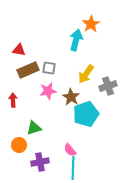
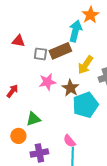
gray square: (49, 68) -> (40, 54), moved
brown rectangle: (28, 70) -> (60, 51), moved
red arrow: (13, 100) -> (12, 91), turned 40

